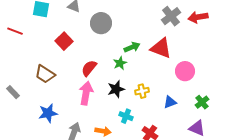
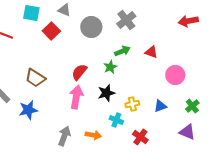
gray cross: (171, 16) -> (126, 20), moved
red square: (64, 41) -> (51, 31), moved
red triangle: (161, 48) -> (151, 52), size x0.6
yellow cross: (142, 91) -> (132, 104), moved
blue star: (48, 113) -> (28, 110), moved

